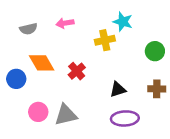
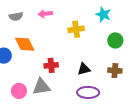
cyan star: (123, 22) -> (103, 14), moved
red cross: (77, 71) -> (51, 65), moved, turned 32
pink circle: (38, 112) -> (19, 91), moved

